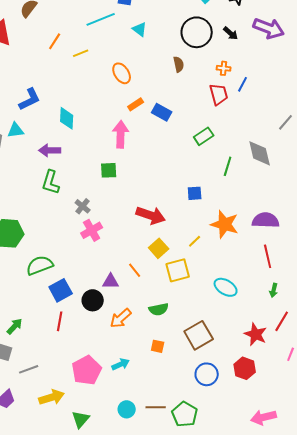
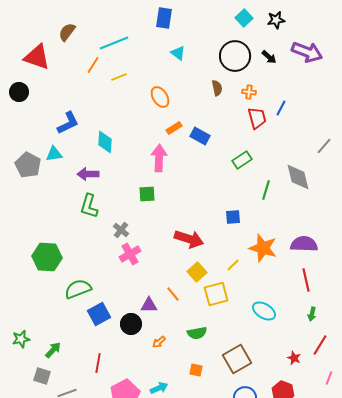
cyan line: (101, 19) -> (114, 43), moved
orange cross: (224, 68) -> (249, 92), moved
orange arrow: (121, 318) -> (159, 342), size x0.6
red line: (60, 321) -> (98, 363), moved
red star: (256, 334) -> (294, 358), size x0.6

